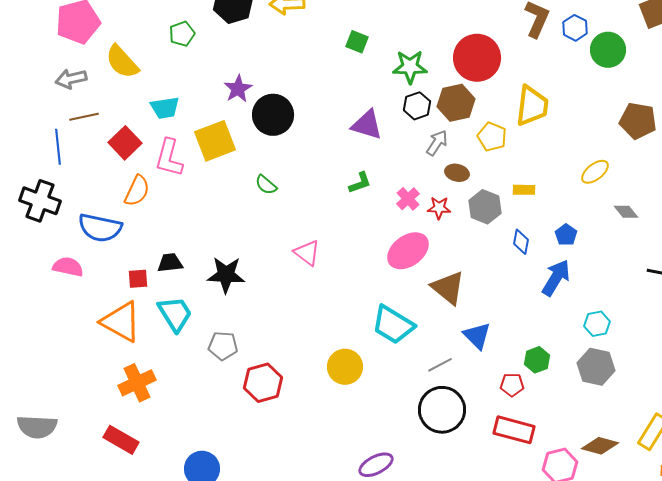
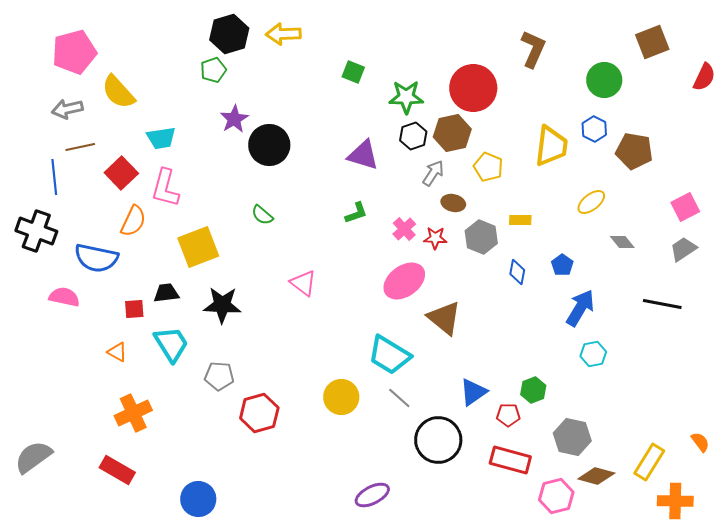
blue hexagon: (575, 28) -> (594, 129), moved
green pentagon: (182, 34) -> (213, 70), moved
yellow trapezoid: (532, 106) -> (551, 146), moved
yellow square: (215, 141) -> (198, 247), moved
blue arrow: (556, 278) -> (580, 308), moved
orange triangle: (121, 322) -> (117, 352), size x0.5
blue triangle: (477, 336) -> (473, 392), moved, turned 40
gray line: (440, 365) -> (399, 398), moved, turned 70
gray hexagon: (596, 367) -> (572, 437), moved
gray semicircle: (37, 427) -> (33, 457), turned 141

